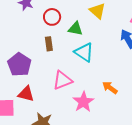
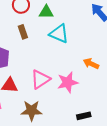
pink triangle: (62, 80) -> (40, 79), moved
pink star: (83, 102) -> (68, 82), turned 30

